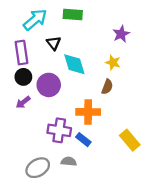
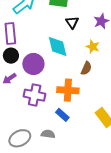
black triangle: (54, 43) -> (72, 22), moved
purple cross: (59, 130) -> (35, 95), moved

